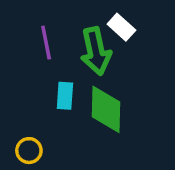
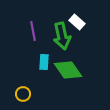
green diamond: (106, 109) -> (68, 70), turned -36

